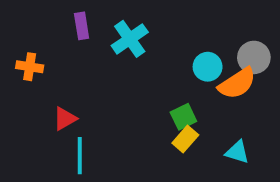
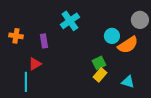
purple rectangle: (82, 26) -> (44, 41), moved
gray circle: (254, 57) -> (140, 20), moved
cyan line: (80, 156) -> (26, 82), moved

